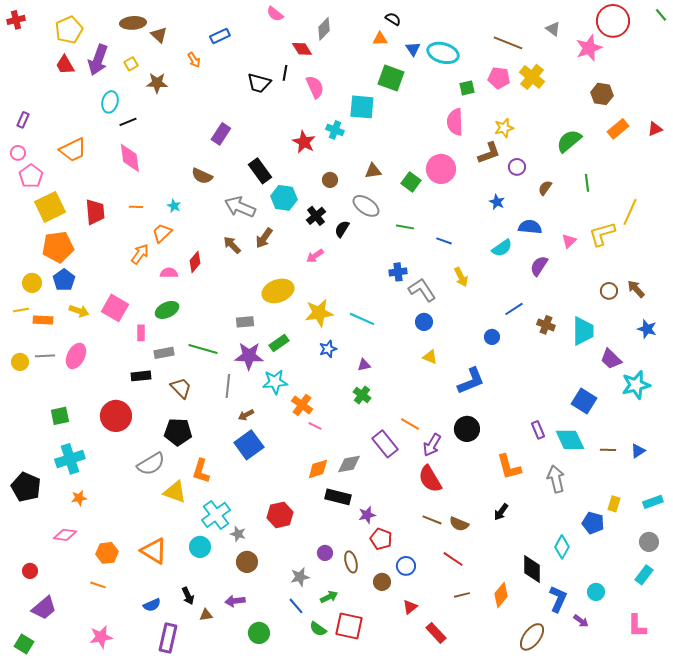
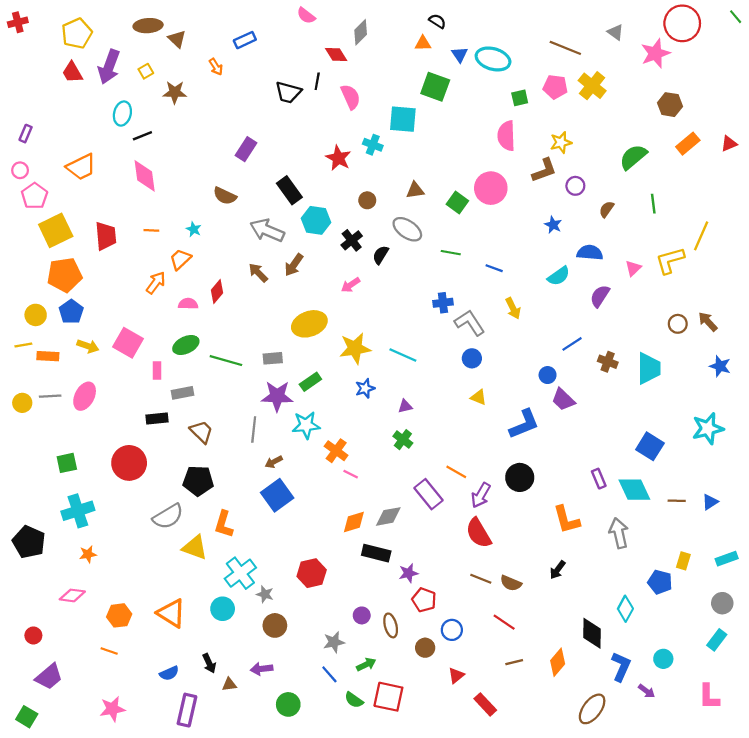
green line: (203, 349) -> (226, 361), moved
purple trapezoid: (611, 359) -> (563, 400), moved

